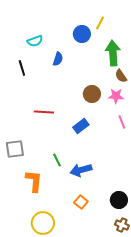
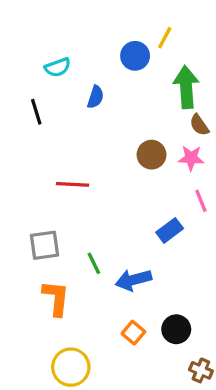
blue rectangle: (81, 126) -> (170, 230), moved
gray square: (15, 149) -> (44, 245), moved
black circle: (119, 200) -> (176, 329), moved

